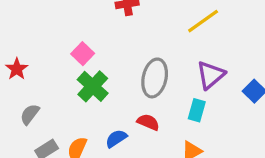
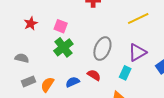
pink square: (83, 54) -> (61, 26), turned -32
red star: (17, 69) -> (31, 24), moved
gray semicircle: (30, 114) -> (22, 58), turned 56

